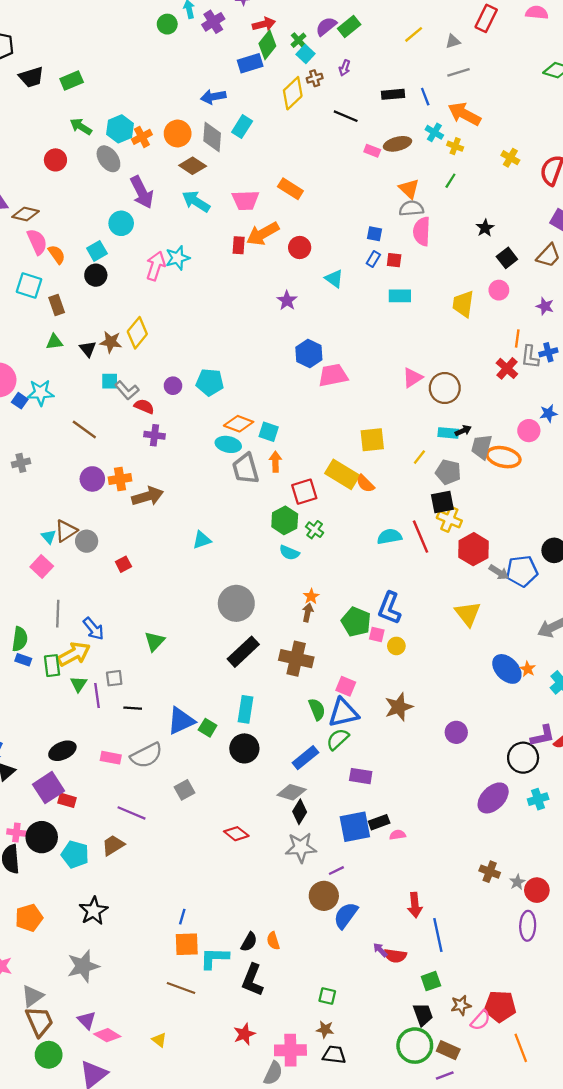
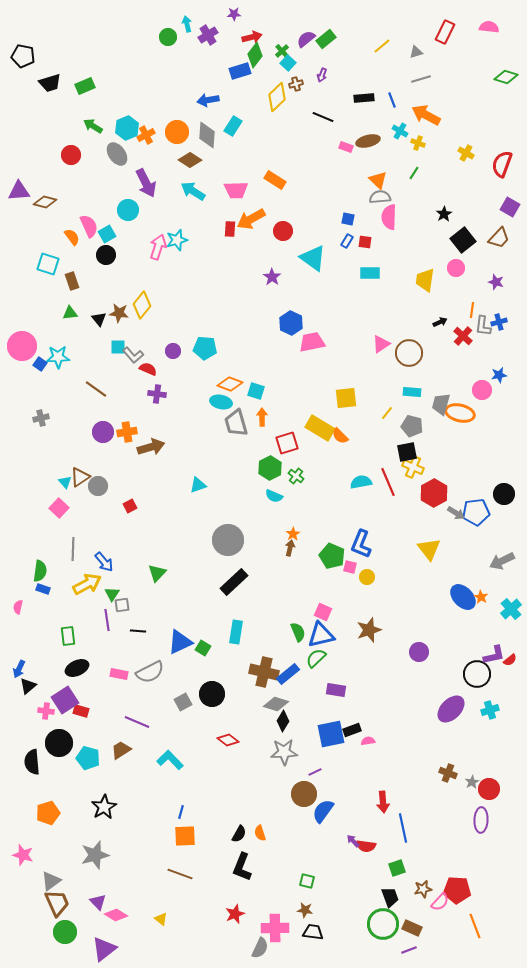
pink semicircle: (37, 242) -> (89, 226), moved
black square: (507, 258) -> (463, 240), size x1.4
cyan triangle: (334, 279) -> (313, 258), size x1.6
black arrow: (463, 431) -> (440, 322), moved
brown cross: (296, 659) -> (264, 672), moved
green rectangle: (52, 666) -> (68, 636), moved
green triangle: (79, 684) -> (112, 594), moved
black circle: (244, 748) -> (212, 694), moved
pink cross: (16, 833) -> (46, 711), moved
cyan L-shape: (214, 958) -> (170, 760), moved, turned 44

